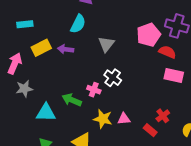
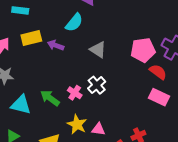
gray triangle: (106, 44) -> (98, 50), turned -48

